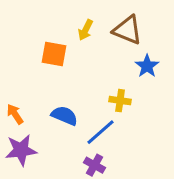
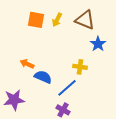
orange square: (54, 54) -> (36, 20), moved
orange arrow: (15, 114) -> (27, 64), moved, turned -32

